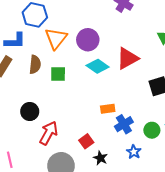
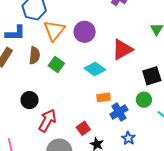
cyan diamond: (98, 66) -> (95, 69), moved
green square: (58, 74) -> (56, 64), turned 35
green circle: (152, 130) -> (144, 100), moved

